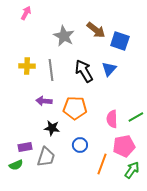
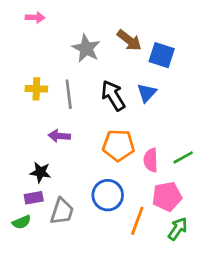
pink arrow: (26, 13) -> (35, 17), turned 64
orange pentagon: (75, 108) -> (118, 145), moved
black star: (52, 128) -> (40, 172), moved
blue circle: (80, 145) -> (108, 195), size x1.5

